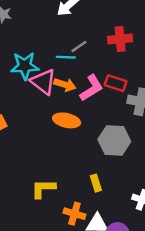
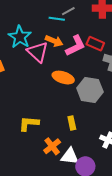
cyan star: (25, 66) -> (20, 37), moved, turned 30
pink triangle: (43, 82) -> (38, 52), moved
orange ellipse: (67, 120) -> (63, 78), moved
orange cross: (74, 214) -> (52, 146), turned 30

